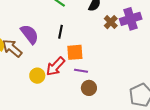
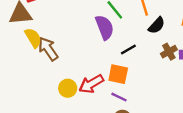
black line: (61, 32) -> (128, 49), moved, turned 32
purple semicircle: (30, 34) -> (105, 27), moved

